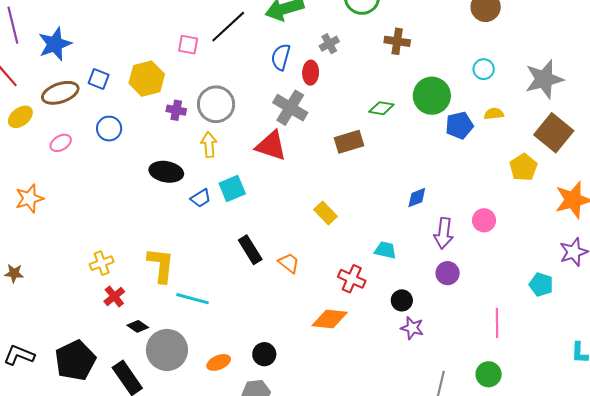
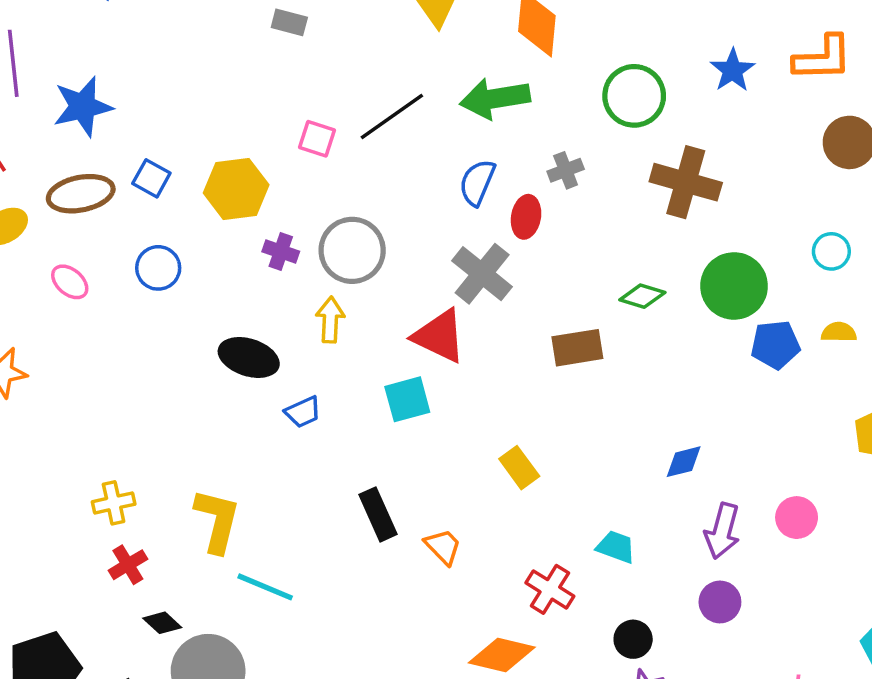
brown cross: (397, 41) -> (686, 182), size x1.5
pink ellipse: (61, 143) -> (70, 282), turned 65
cyan square: (232, 189) -> (407, 399), moved

